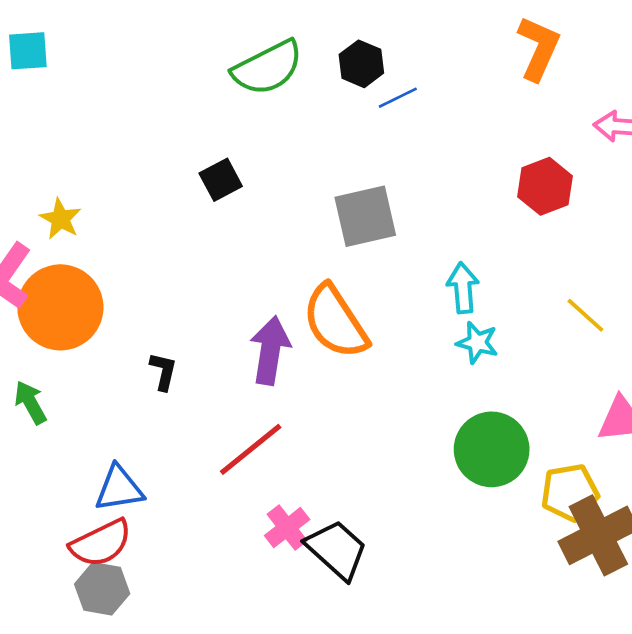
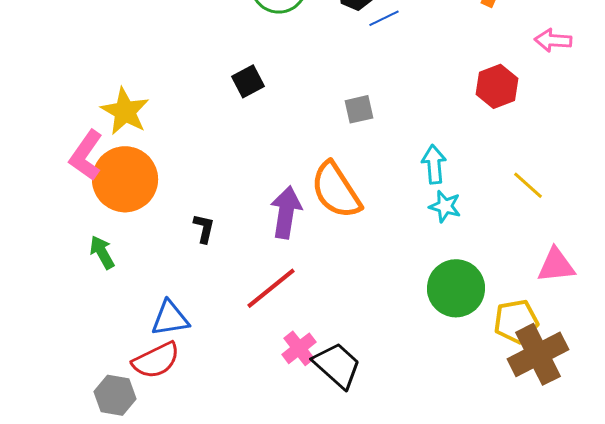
gray square: (365, 216) -> (359, 109), size x0.6
yellow star: (60, 219) -> (125, 111), size x1.5
gray hexagon: (102, 589) -> (115, 395), moved

